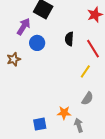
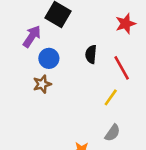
brown star: (14, 59) -> (42, 84), moved

